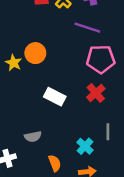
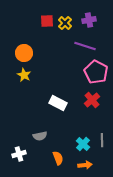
orange circle: (35, 53) -> (24, 53), moved
pink pentagon: (101, 59) -> (96, 72), turned 30
gray line: (108, 132) -> (102, 140), moved

